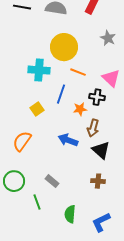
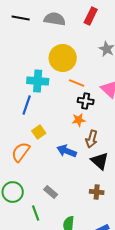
blue line: (61, 94) -> (27, 105), moved
black cross: (97, 97) -> (86, 101), moved
yellow square: (37, 109) -> (39, 132), moved

